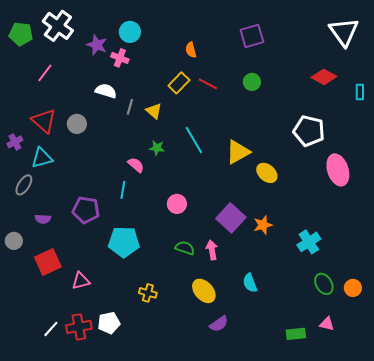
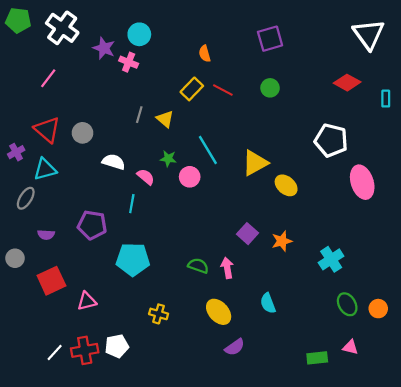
green pentagon: (21, 34) -> (18, 20), moved
white semicircle: (106, 91) -> (114, 162), moved
pink circle: (177, 204) -> (190, 177), moved
purple square: (231, 218) -> (248, 234), size x0.7

